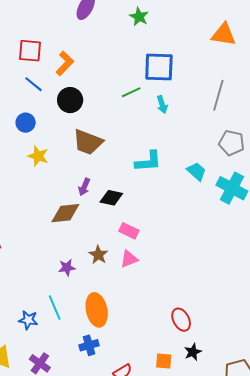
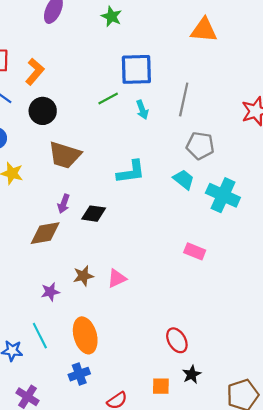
gray line: (218, 95) -> (184, 100), moved
gray pentagon: (232, 143) -> (200, 146), moved
pink rectangle: (129, 231) -> (195, 251), moved
brown star: (98, 255) -> (83, 276), turned 30

